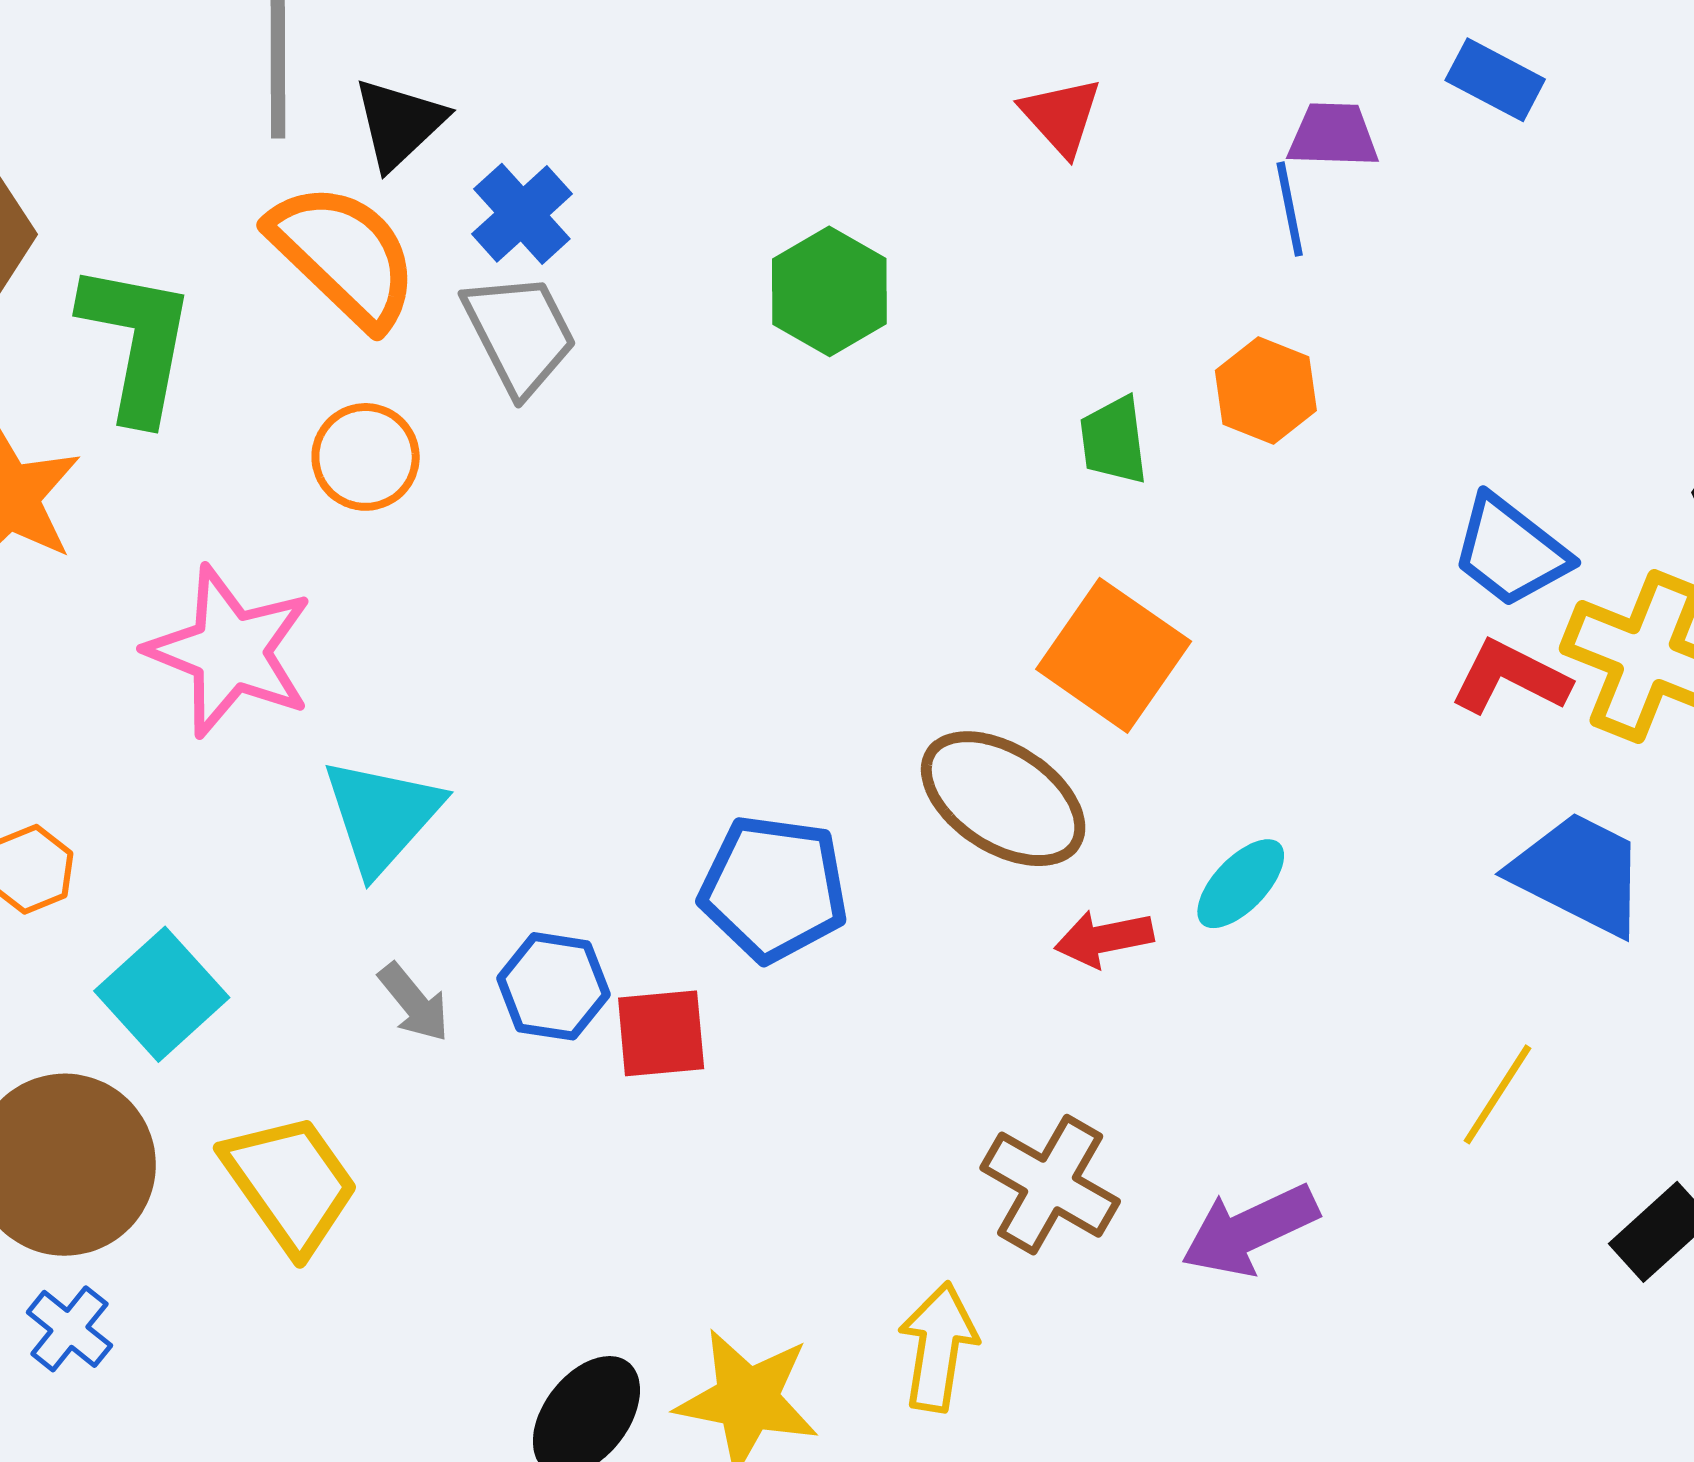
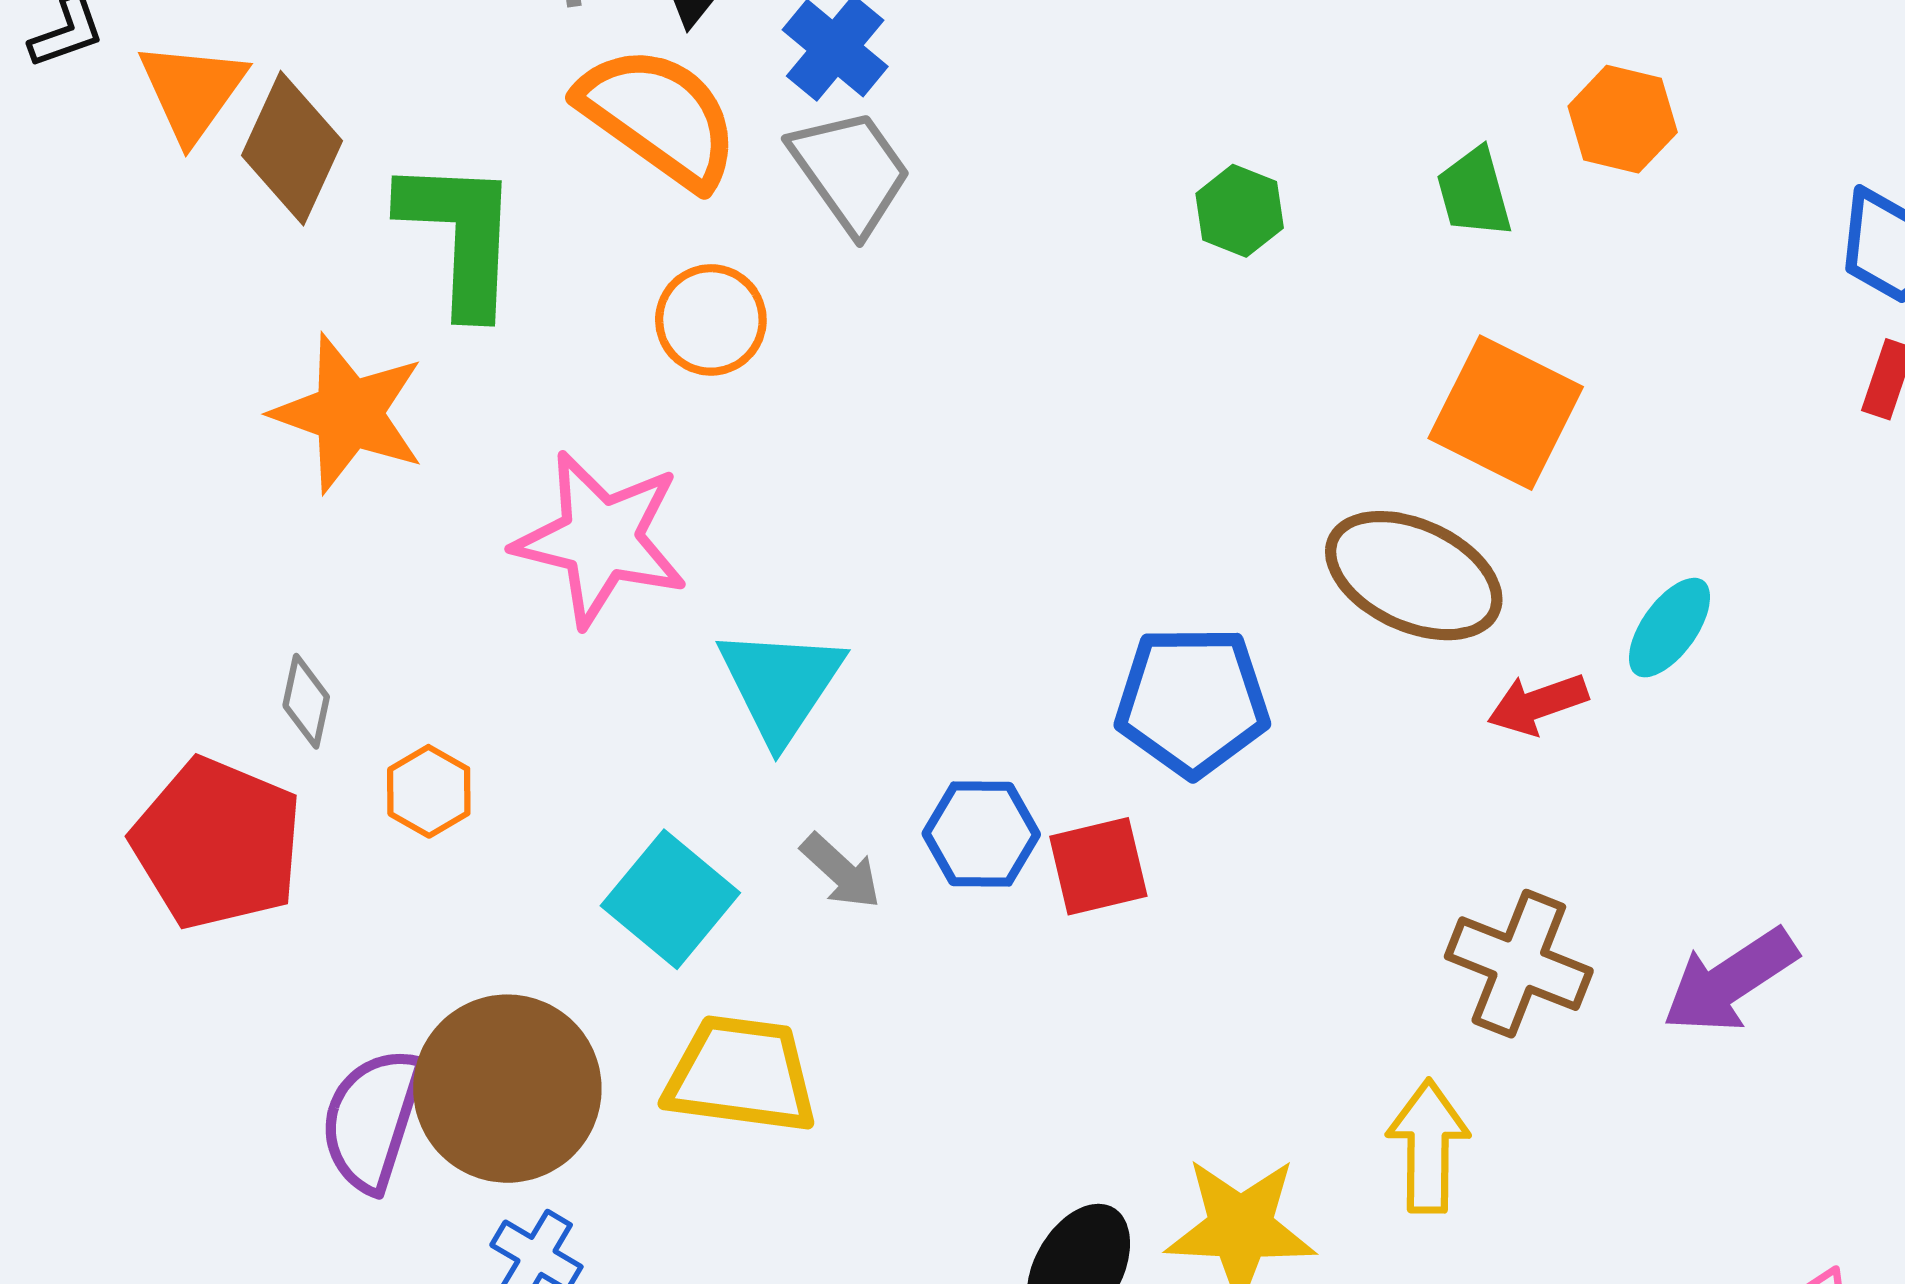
green hexagon: (829, 291) -> (1240, 211), moved, size x0.7
cyan square: (162, 994) -> (670, 899), moved
yellow trapezoid: (290, 1183) -> (741, 1075), turned -39

